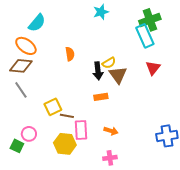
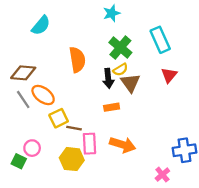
green cross: (150, 20) -> (120, 48), moved, turned -30
orange ellipse: (26, 46) -> (43, 95), moved
orange semicircle: (70, 54) -> (77, 60), size x1.6
orange arrow: (111, 131) -> (123, 145), size x1.6
pink cross: (110, 158) -> (162, 175), moved, turned -32

